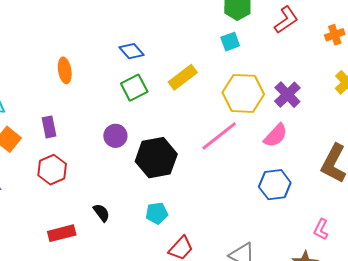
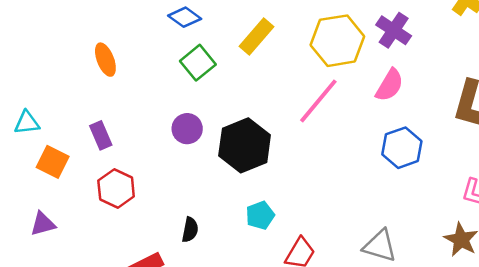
black semicircle: (101, 213) -> (190, 230), turned 60

